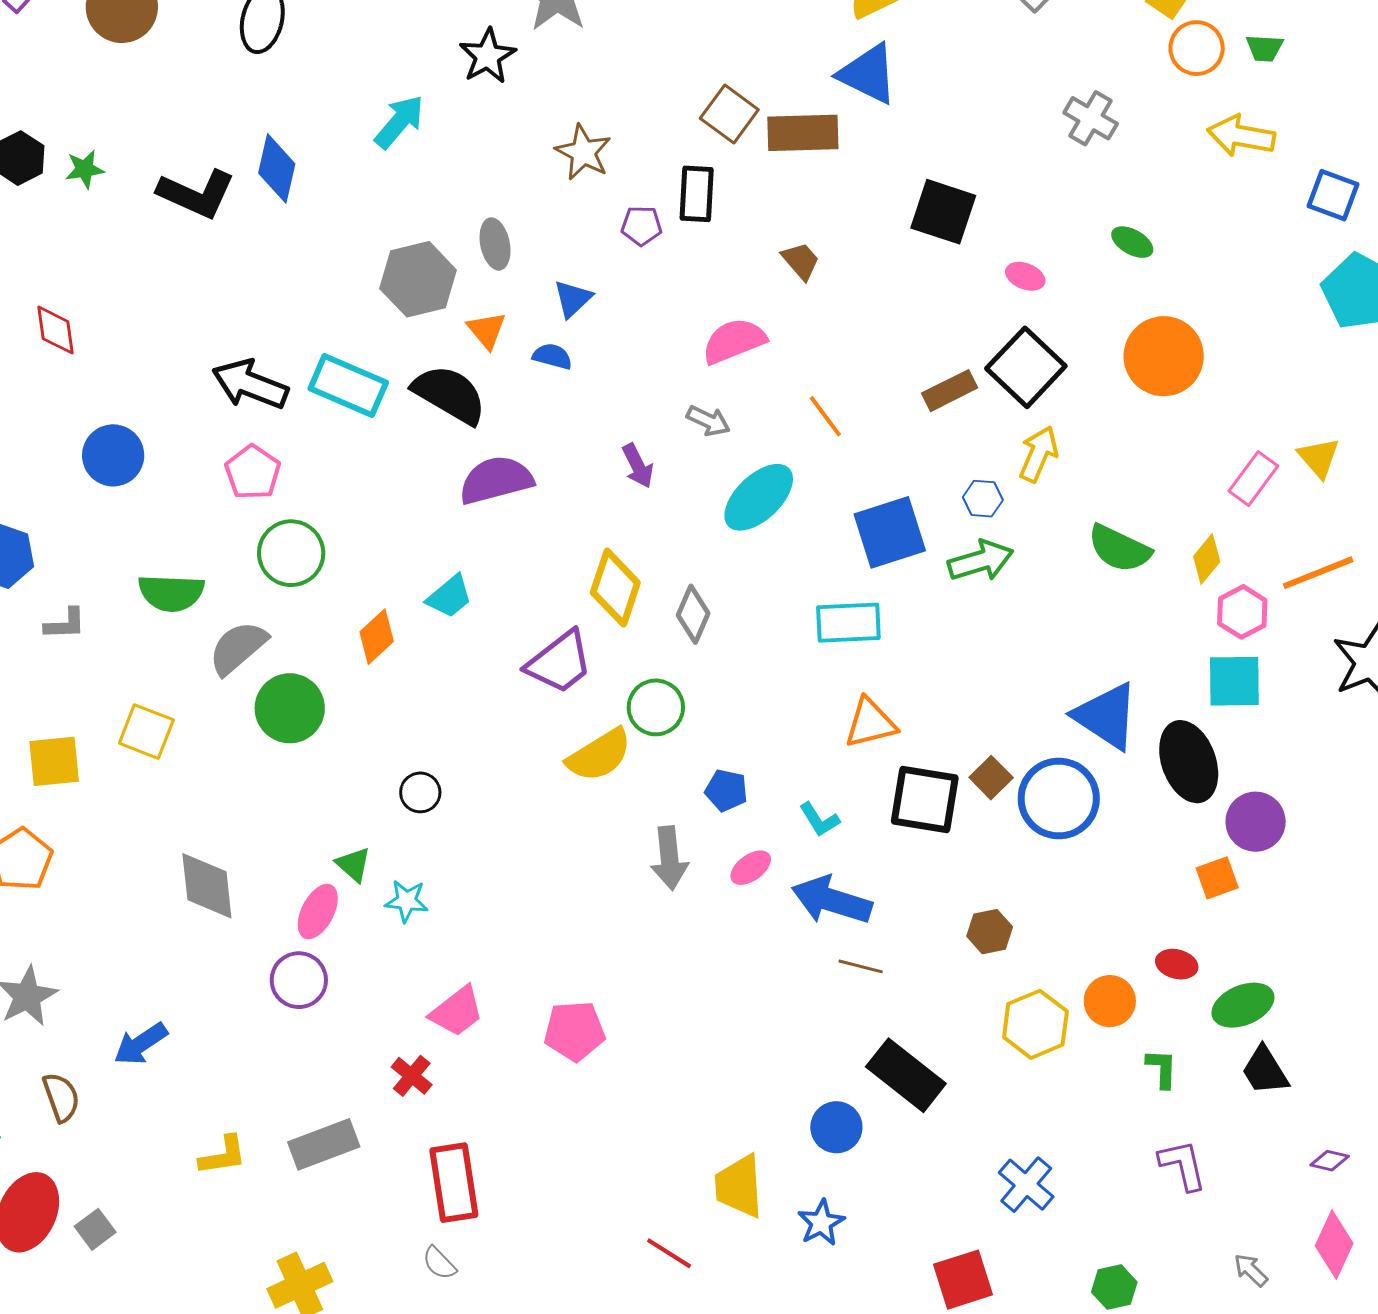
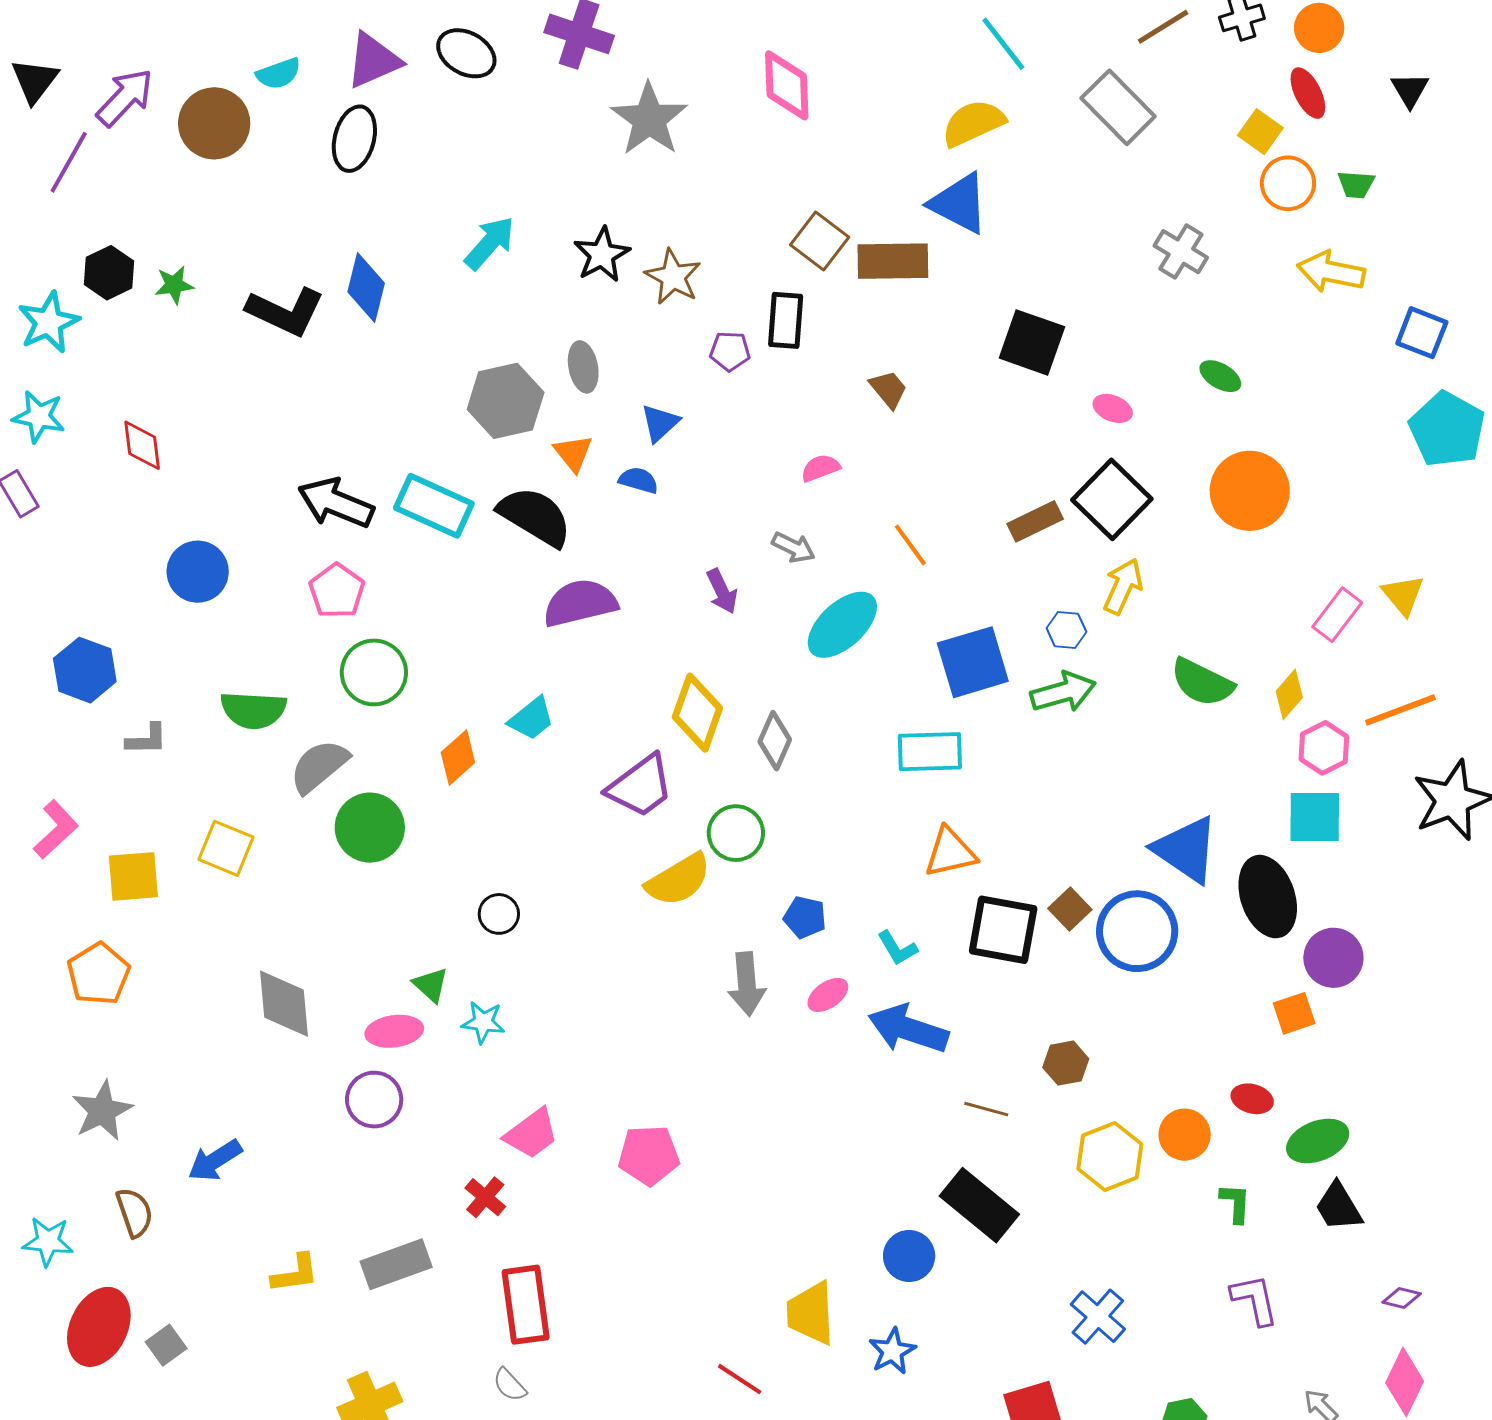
black star: (487, 56) -> (602, 255), moved
pink semicircle: (734, 341) -> (820, 468), size x0.6
pink ellipse: (318, 912) -> (394, 1031), turned 54
brown line: (861, 966) -> (986, 1109), moved

